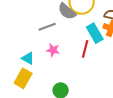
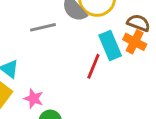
pink star: (53, 50) -> (34, 99), moved

